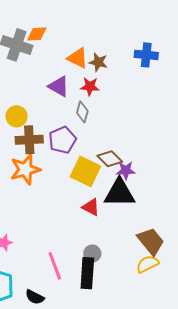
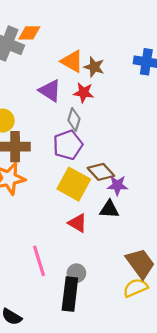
purple pentagon: (62, 140) -> (68, 145), moved
black triangle: (119, 193) -> (109, 209), size x0.6
pink line: (55, 266) -> (39, 261), moved

